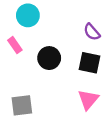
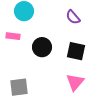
purple semicircle: (92, 32) -> (73, 17), moved
pink rectangle: (15, 45) -> (13, 36), turned -48

